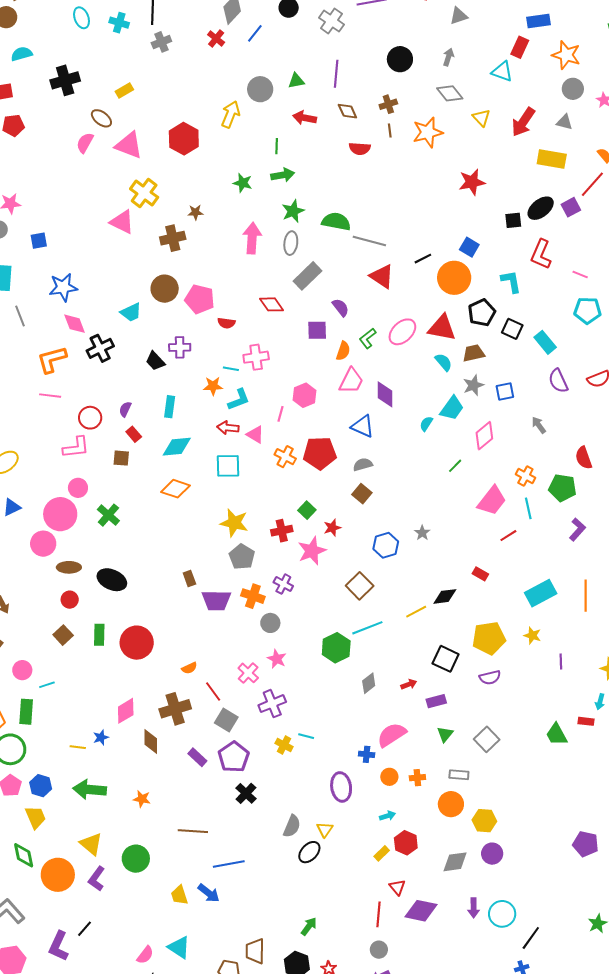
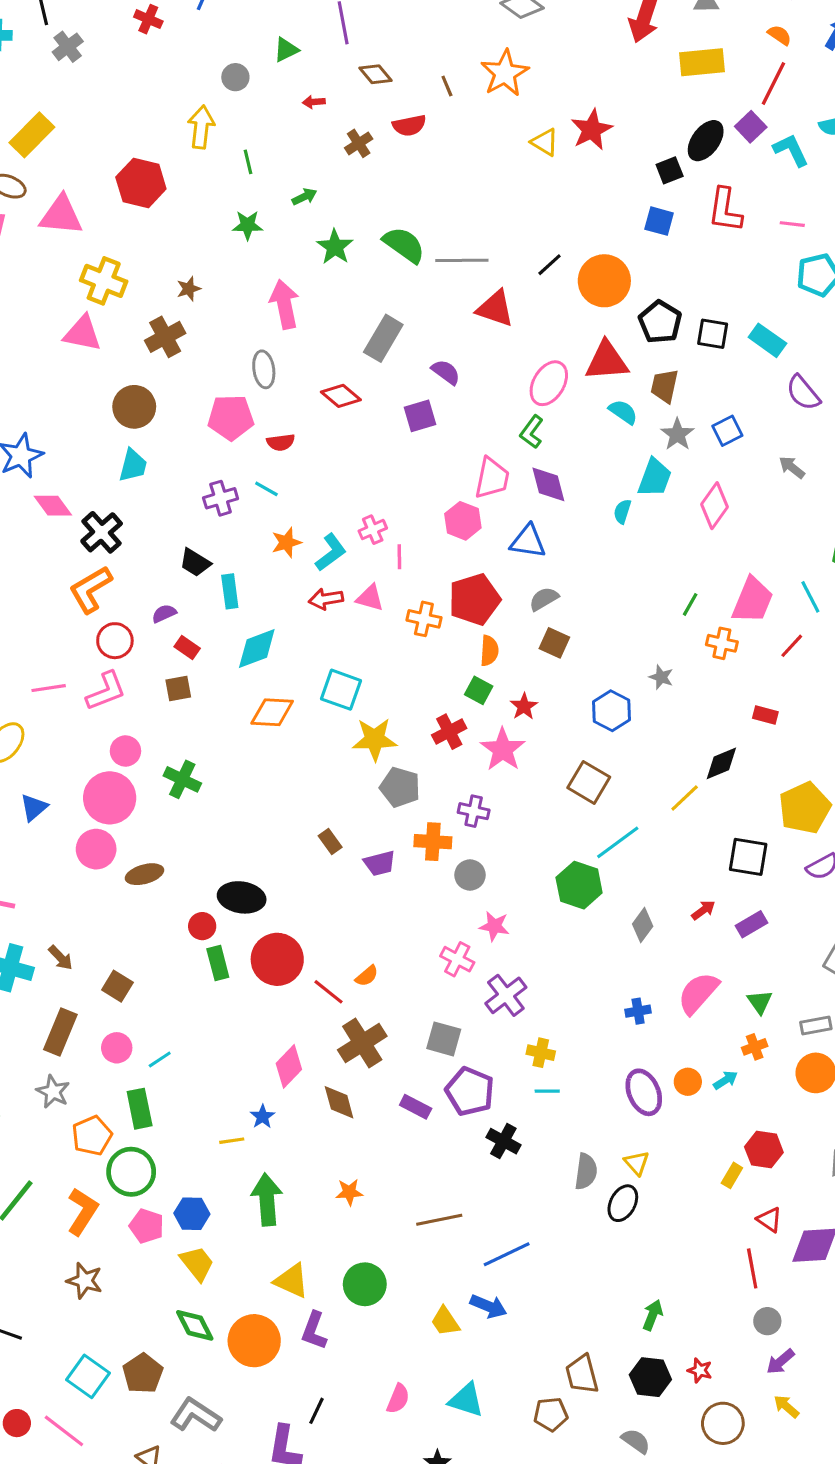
gray circle: (260, 89) -> (235, 77), size x0.7
yellow rectangle: (124, 90) -> (32, 135), size x1.6
brown cross: (388, 104) -> (359, 143), moved
red arrow: (305, 118) -> (314, 102), size x0.6
yellow triangle: (481, 118) -> (545, 142), moved
green line: (277, 146) -> (248, 162), moved
green arrow: (283, 175) -> (304, 197), size x0.7
green semicircle: (336, 222) -> (404, 245), turned 40
gray ellipse: (291, 243) -> (264, 369), moved
blue square: (469, 247) -> (659, 221), moved
cyan L-shape: (511, 282) -> (791, 150), moved
brown circle: (165, 289) -> (134, 407), moved
cyan trapezoid: (131, 312) -> (133, 465), turned -35
green L-shape: (368, 338) -> (532, 432), moved
orange semicircle: (343, 351) -> (489, 651), moved
brown trapezoid: (474, 353) -> (665, 386), turned -50
pink cross: (256, 357) -> (373, 530), moved, size x0.7
orange L-shape: (52, 360) -> (91, 589), moved
black trapezoid: (155, 361) -> (195, 562), moved
cyan line: (231, 369) -> (266, 489), moved, turned 35
pink hexagon: (305, 395) -> (463, 521), moved
pink line: (50, 396) -> (49, 688), moved
purple semicircle: (125, 409) -> (164, 613), turned 56
cyan square: (228, 466) -> (341, 690), moved, turned 36
green line: (455, 466) -> (690, 604), moved
orange cross: (525, 476) -> (722, 643), moved
black ellipse: (112, 580) -> (242, 897), moved
red circle: (70, 600) -> (202, 926), moved
purple trapezoid: (216, 600) -> (380, 863), size x0.7
brown square: (63, 635) -> (117, 986), moved
red line: (213, 692) -> (328, 992), moved
green triangle: (445, 734) -> (760, 1002), moved
cyan line: (306, 736) -> (547, 1091), moved
blue cross: (367, 754) -> (638, 1011), moved
orange circle: (389, 777) -> (688, 1082), moved
green arrow: (90, 790) -> (267, 1200), turned 96
cyan arrow: (387, 816) -> (725, 1080), moved
pink semicircle: (145, 955) -> (398, 1399), moved

